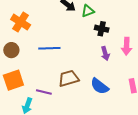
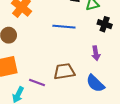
blue line: (49, 48) -> (64, 27), moved
purple arrow: (105, 53) -> (96, 53), moved

